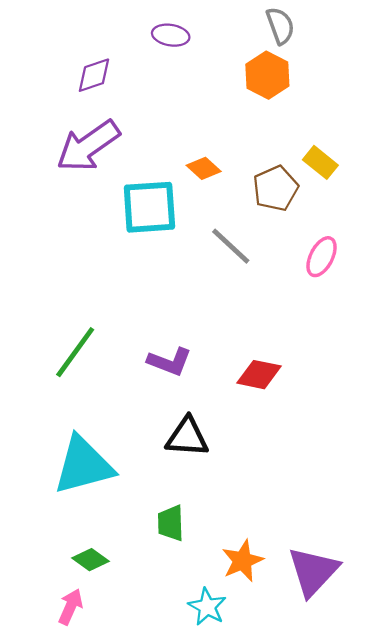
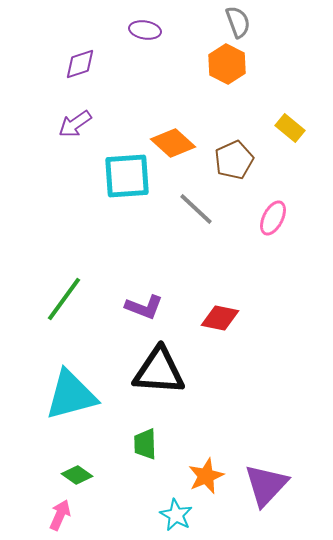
purple arrow: (88, 146) -> (75, 124), size x0.6
yellow rectangle: (320, 162) -> (290, 128), moved
orange diamond: (204, 168) -> (173, 143), size x1.5
black triangle: (187, 437) -> (159, 371), size x1.4

